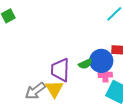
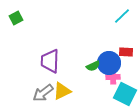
purple trapezoid: (60, 70) -> (50, 61), moved
yellow triangle: (54, 89) -> (62, 91), turned 36

